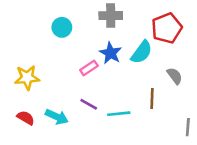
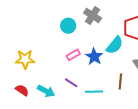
gray cross: (111, 16) -> (93, 15), turned 30
cyan circle: (62, 27) -> (68, 26), moved
blue star: (111, 53) -> (94, 57), moved

